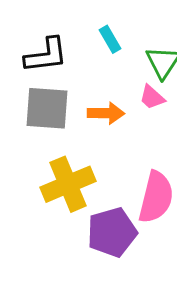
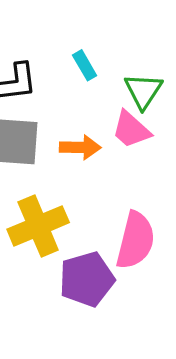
pink trapezoid: (152, 97) -> (131, 130), size x1.4

